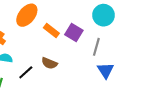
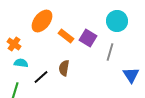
brown semicircle: (49, 63) -> (64, 68), turned 77
blue triangle: (106, 70) -> (131, 75), moved

